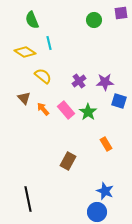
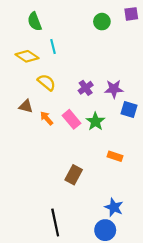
brown triangle: (24, 98) -> (26, 106), turned -32
orange rectangle: (106, 144) -> (115, 156), turned -40
black line: (28, 199) -> (55, 223), moved

